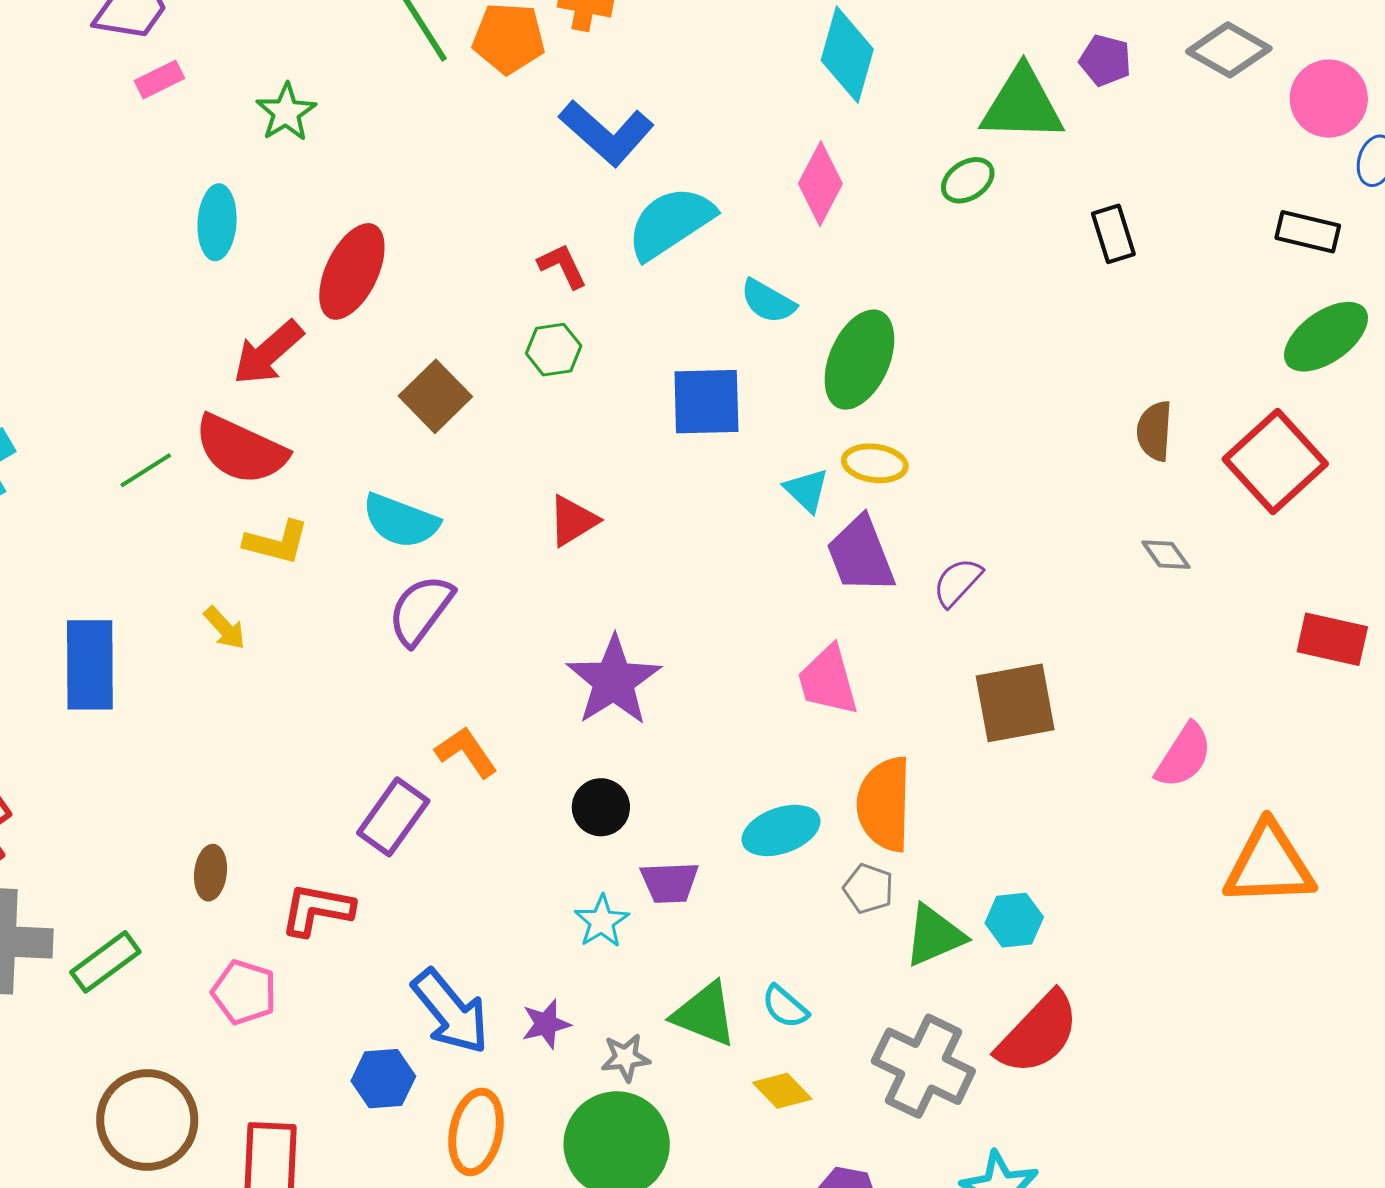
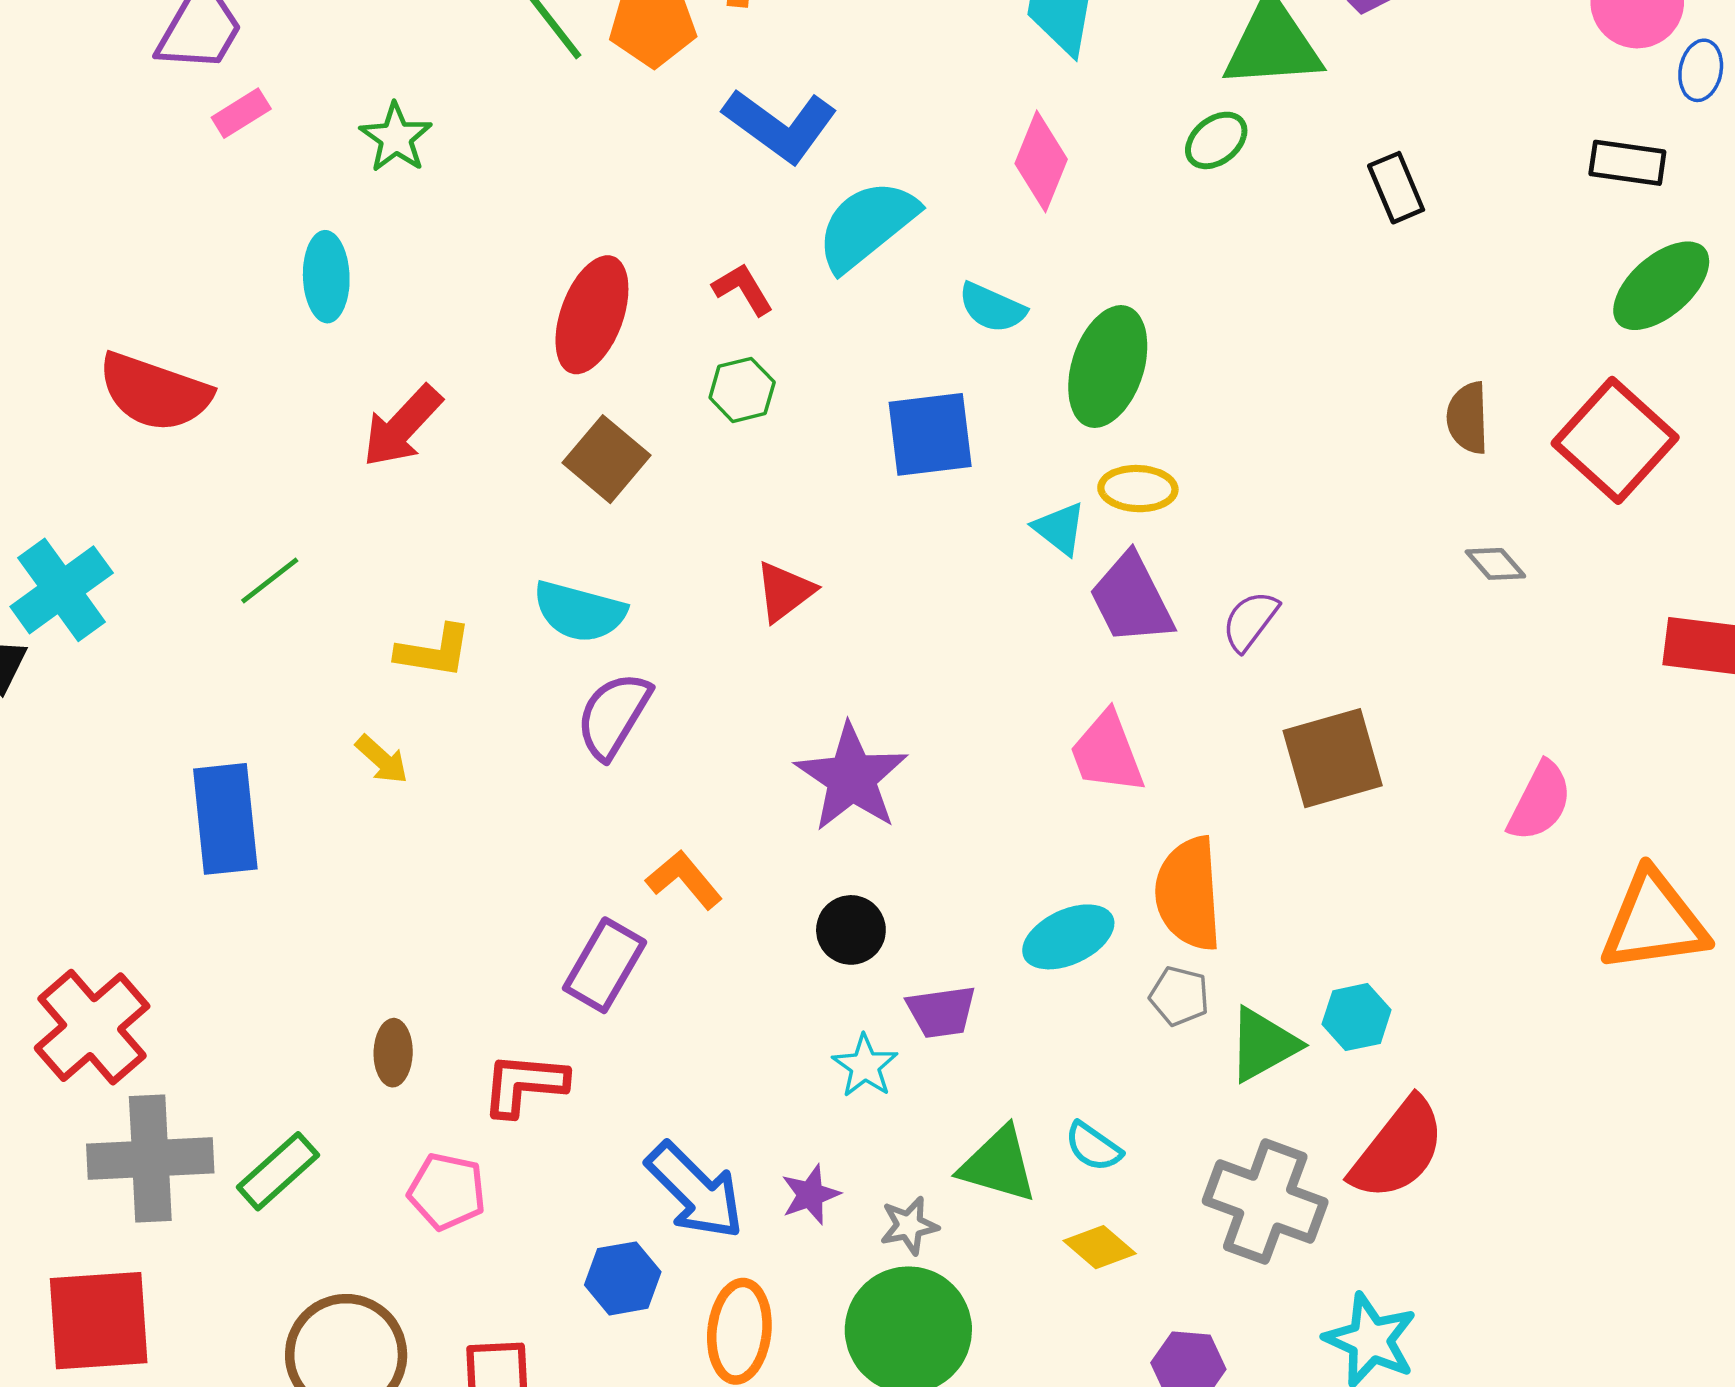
red ellipse: (352, 271) -> (592, 315), moved
red semicircle: (241, 450) -> (155, 392), moved

